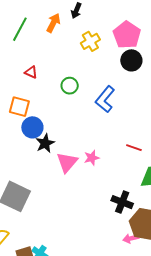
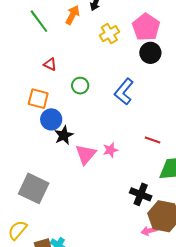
green line: (20, 29) -> (39, 21), turned -65
green circle: (70, 86) -> (80, 86), moved

